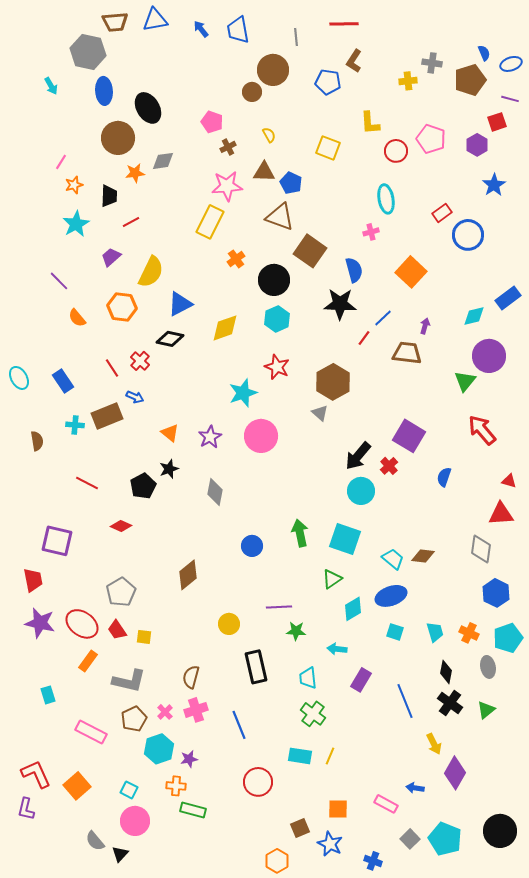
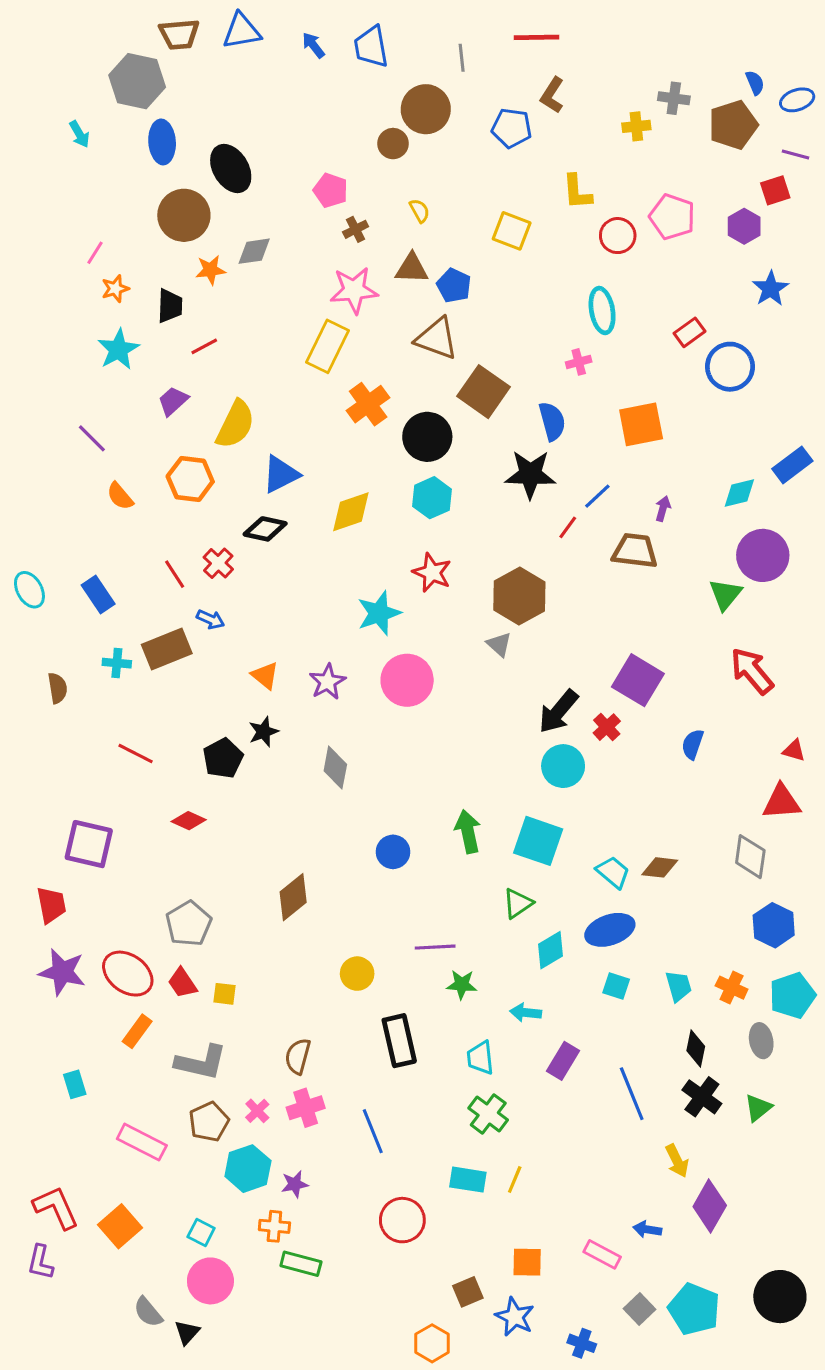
orange cross: (236, 259) -> (368, 404), size x1.5
orange square: (411, 272) -> (641, 424), turned 36

